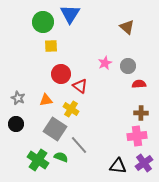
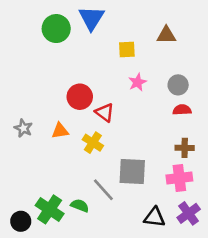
brown triangle: (127, 27) -> (166, 35), turned -42
yellow square: (51, 46) -> (127, 50), moved
gray circle: (128, 66) -> (178, 85), moved
black circle: (16, 124) -> (21, 221), moved
gray square: (55, 129) -> (132, 171), moved, turned -30

